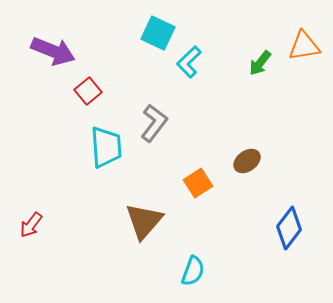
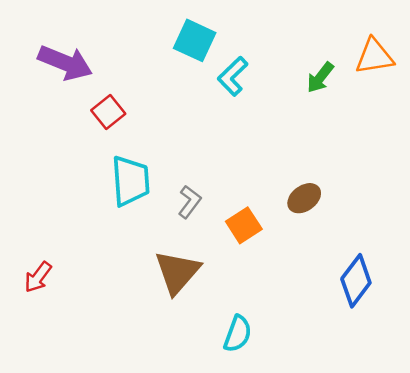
gray L-shape: (154, 123) -> (190, 202), moved, size x0.7

